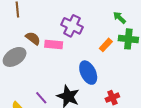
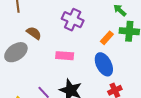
pink rectangle: (54, 44) -> (65, 56), moved
blue ellipse: (88, 73) -> (104, 64), moved

